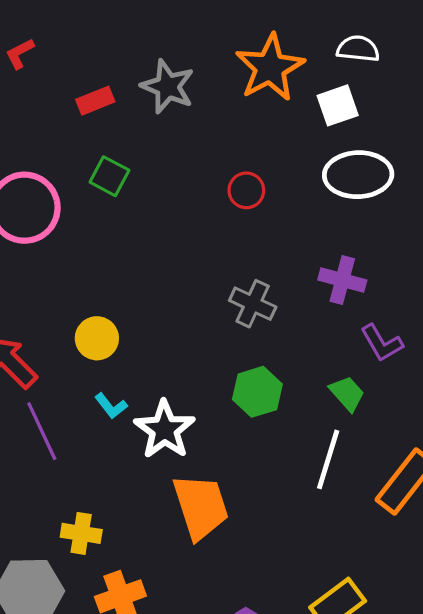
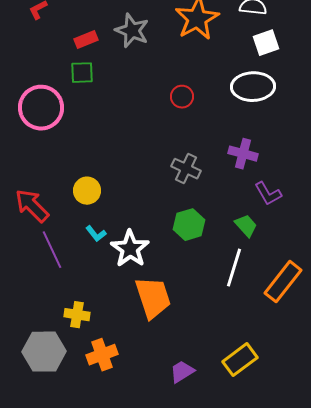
white square: (338, 105) -> (266, 43), moved
green square: (109, 176) -> (82, 73), moved, turned -30

